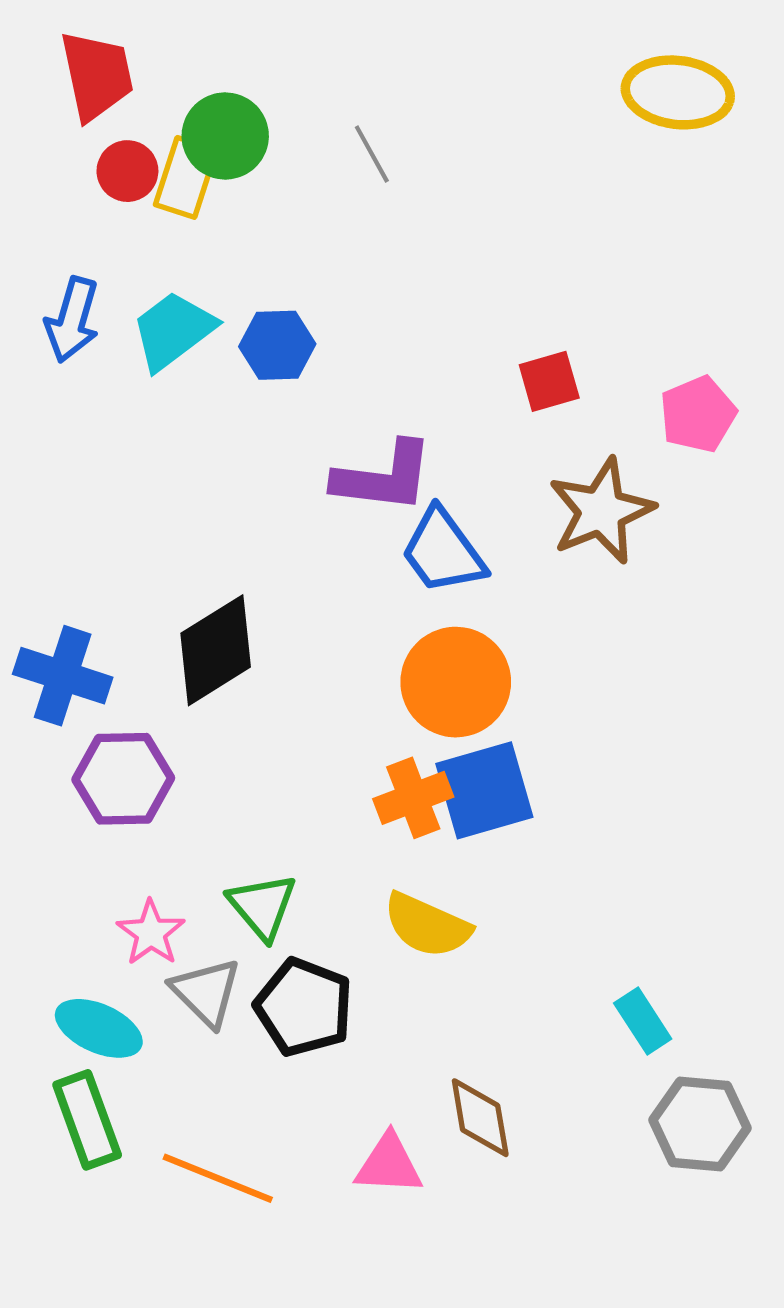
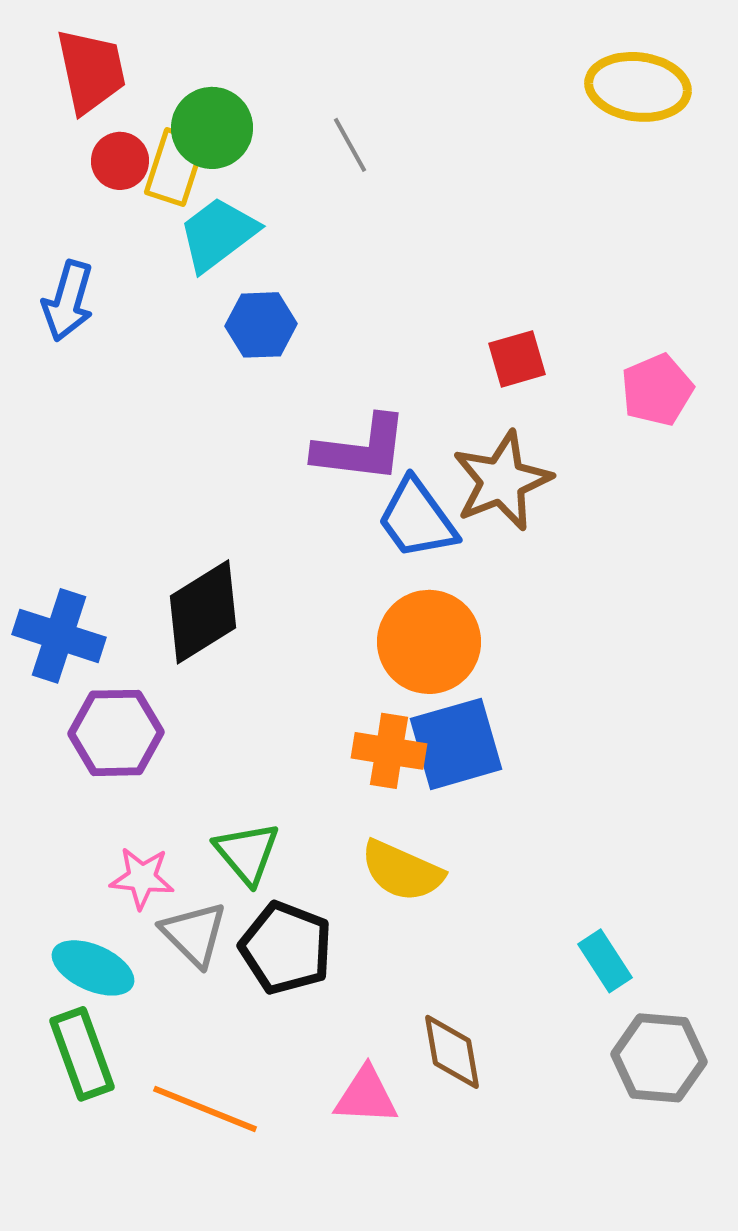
cyan trapezoid: (173, 330) -> (218, 234), moved
brown star: (601, 511) -> (502, 481), moved
orange cross: (413, 798) -> (389, 751), turned 30
pink star: (151, 933) -> (142, 878), turned -30

